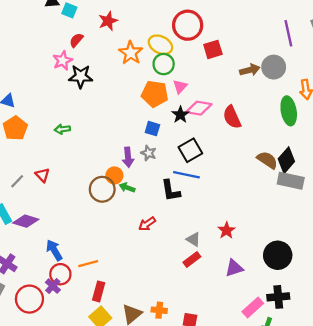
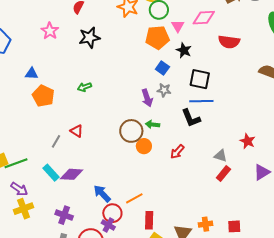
pink star: (63, 61) -> (50, 31), moved
pink diamond: (199, 108) -> (204, 18), moved
red semicircle: (232, 117) -> (229, 42), turned -45
blue square: (152, 129) -> (162, 68), turned 32
black square: (190, 150) -> (200, 79), turned -35
orange circle: (114, 175) -> (144, 146), moved

